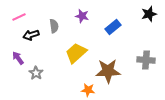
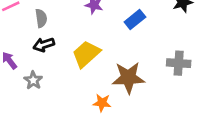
gray semicircle: (54, 26) -> (41, 18), moved
black arrow: (31, 35) -> (44, 45), moved

